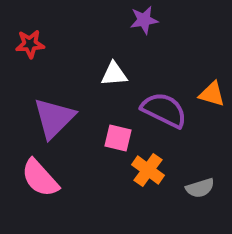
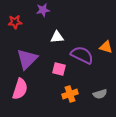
purple star: (144, 20) -> (43, 10), moved
orange cross: (148, 170) -> (70, 94), moved, turned 35
pink semicircle: (40, 178) -> (20, 89), turned -120

